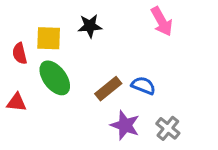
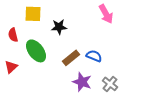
black star: (90, 26) -> (59, 27), moved
yellow square: (49, 38) -> (33, 14), moved
red triangle: (17, 102) -> (11, 67), turned -48

